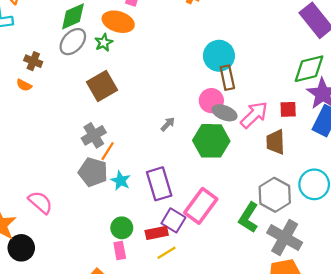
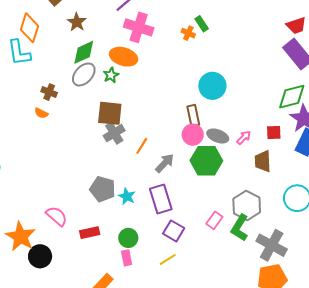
brown rectangle: (227, 78) -> (193, 116), moved
brown square: (102, 86) -> (110, 113), turned 36
pink circle: (211, 101) -> (193, 135), moved
pink arrow: (254, 115) -> (244, 138), size x0.6
gray arrow: (168, 124) -> (165, 163), moved, size x1.5
gray cross: (94, 135) -> (114, 133), moved
orange line: (108, 151) -> (142, 146), moved
gray hexagon: (275, 195) -> (247, 206), moved
pink rectangle: (201, 206) -> (214, 220), moved, size x0.6
red rectangle: (157, 233) -> (90, 233), moved

